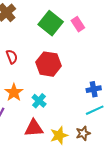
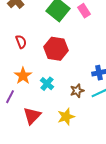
red triangle: (34, 128) -> (32, 116), moved, turned -42
brown star: (83, 133) -> (77, 91), moved

